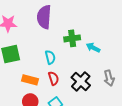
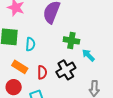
cyan semicircle: (50, 57) -> (30, 44), moved
black cross: (81, 81) -> (66, 70), moved

